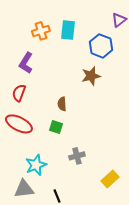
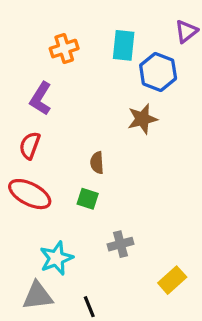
cyan rectangle: (68, 30) -> (124, 45), moved

